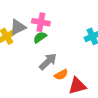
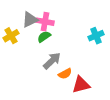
gray triangle: (18, 27) -> (30, 20), moved

